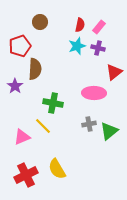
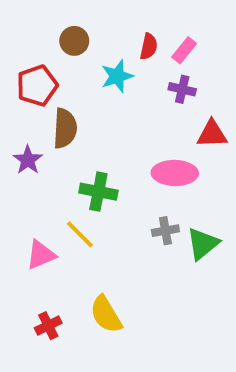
cyan star: (77, 46) -> (117, 76), moved
red triangle: (114, 72) -> (212, 134), turned 36
red cross: (26, 175) -> (48, 326), size x0.6

